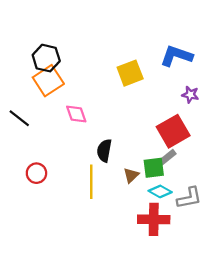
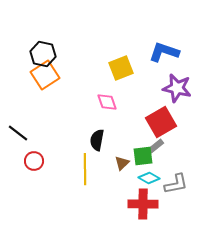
purple star: (190, 95) -> (177, 88), size x1.8
pink diamond: (76, 114) -> (107, 102), moved
black line: (19, 118) -> (18, 133), moved

